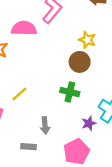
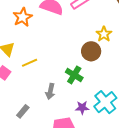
gray arrow: (45, 125) -> (50, 91), moved
gray rectangle: (28, 147) -> (23, 111), turned -72

